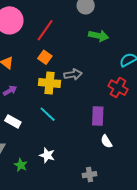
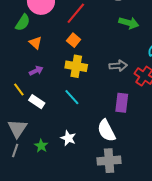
gray arrow: (73, 74) -> (118, 66), moved
white semicircle: (106, 141) -> (106, 131), moved, size x1.6
gray cross: (90, 175) -> (109, 161), size x1.6

